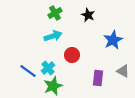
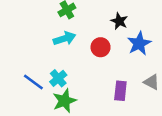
black star: (88, 15) -> (119, 21), moved
red circle: (72, 55) -> (101, 47), moved

